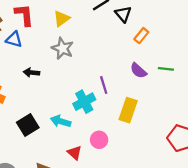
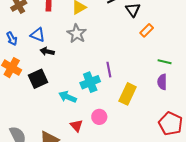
blue triangle: (14, 39) -> (38, 35), moved
purple semicircle: (138, 71) -> (162, 82), moved, turned 42
black square: (28, 125) -> (38, 79), moved

